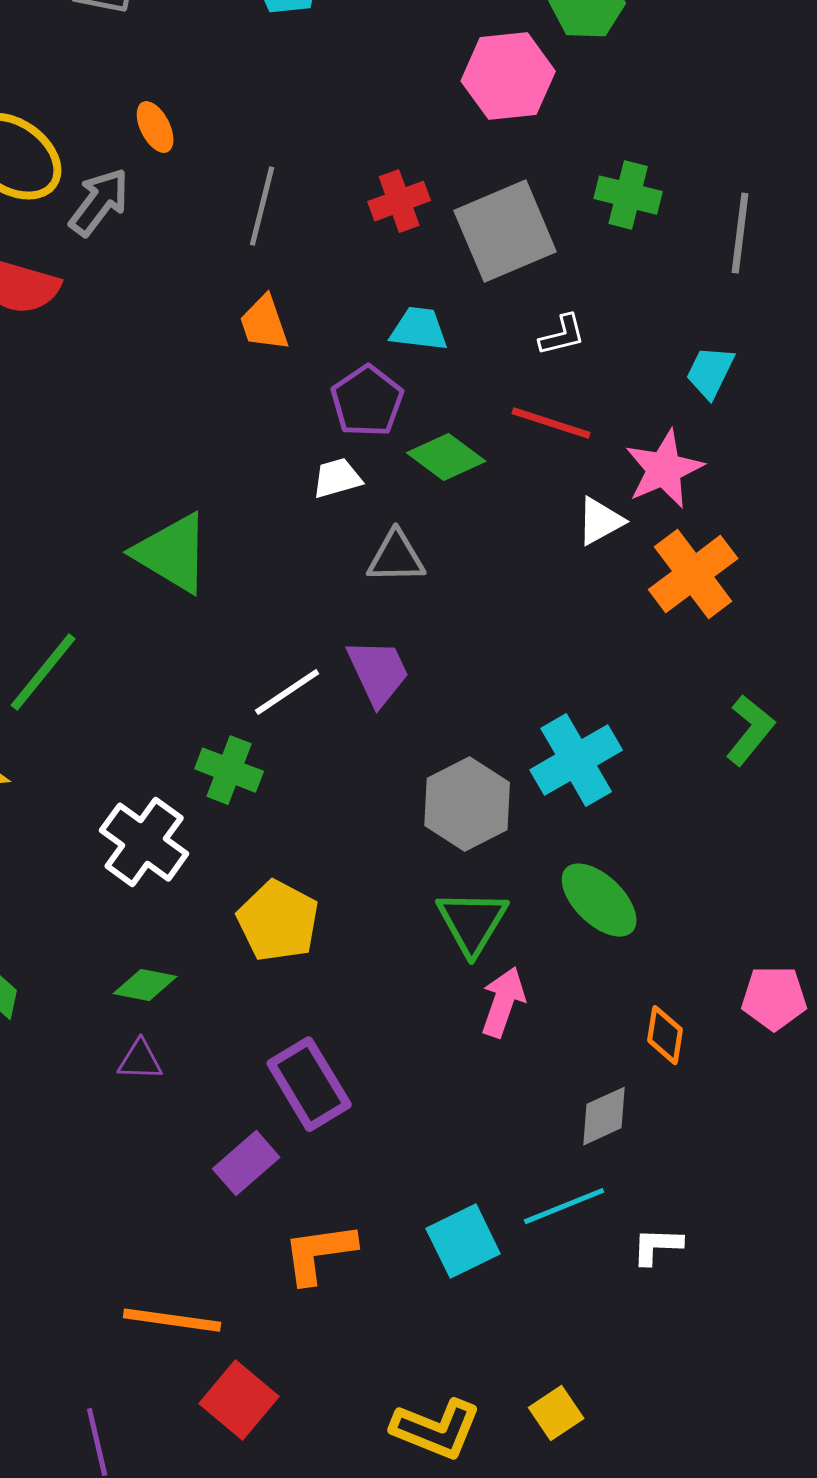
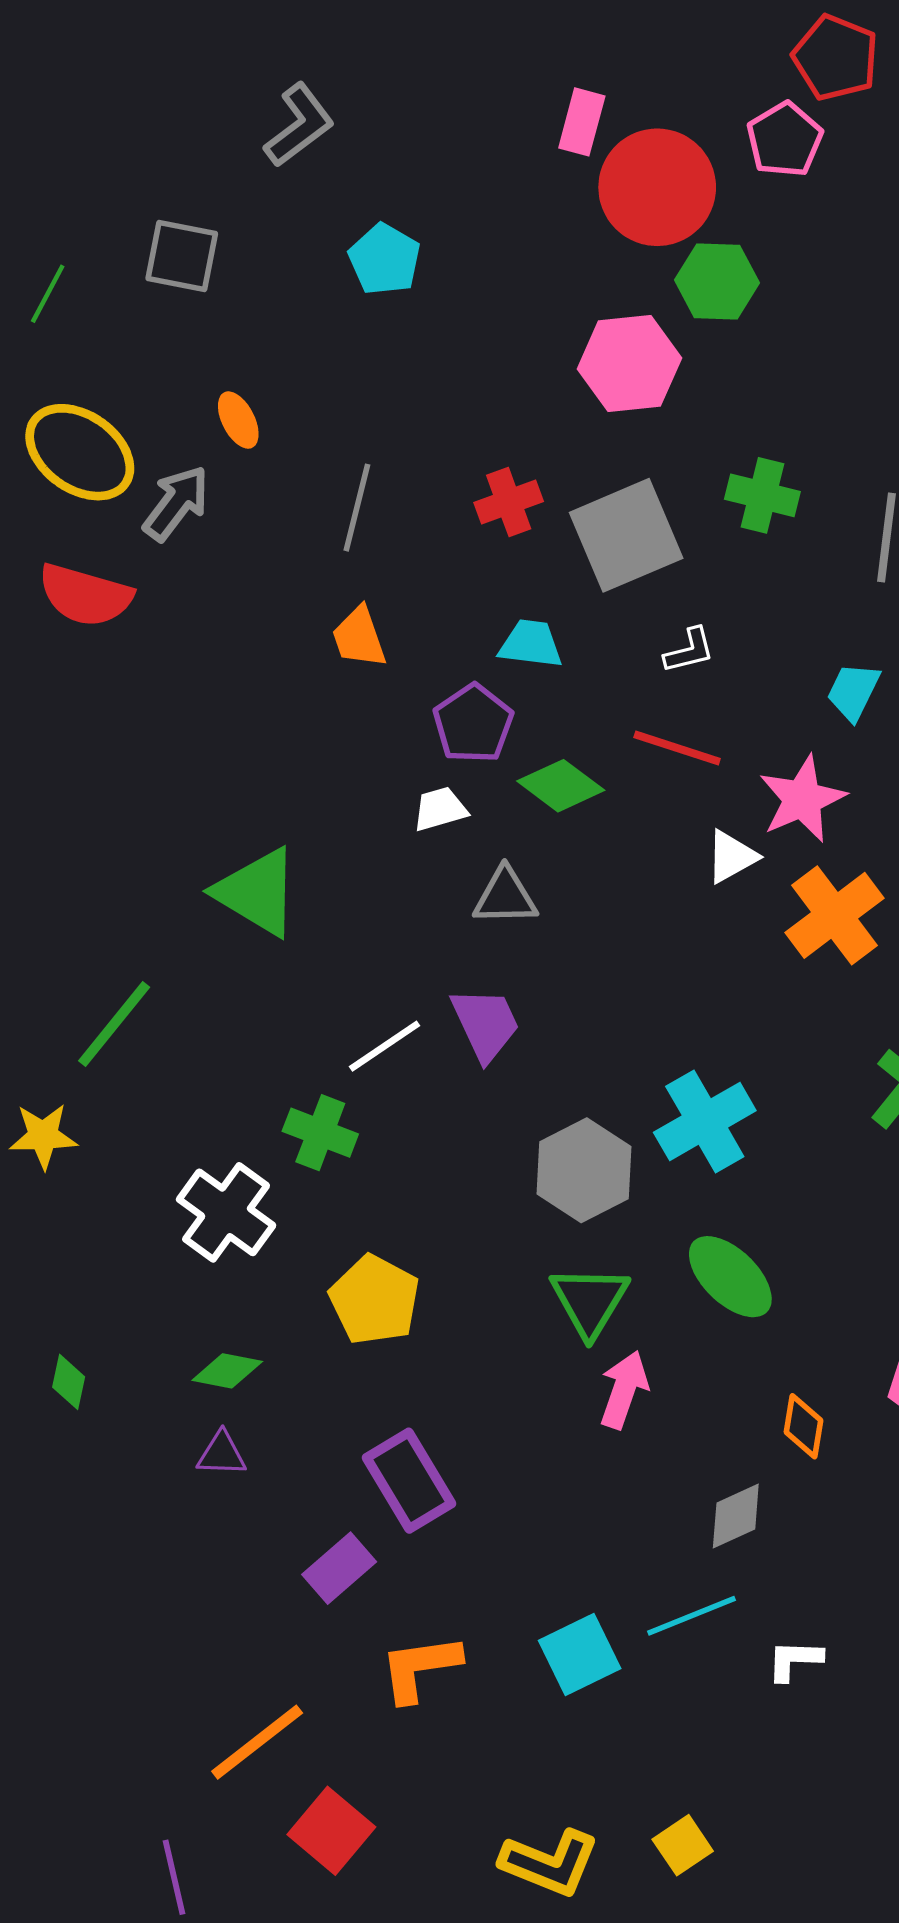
orange line: (172, 1320) -> (257, 1742), turned -46

